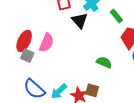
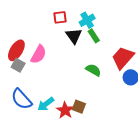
green rectangle: (116, 16) -> (94, 36), moved
green semicircle: (104, 62) -> (93, 70), moved

